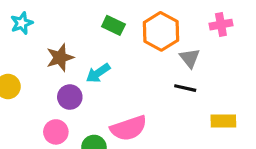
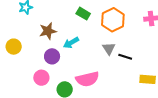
gray triangle: (190, 58) -> (109, 49), moved

